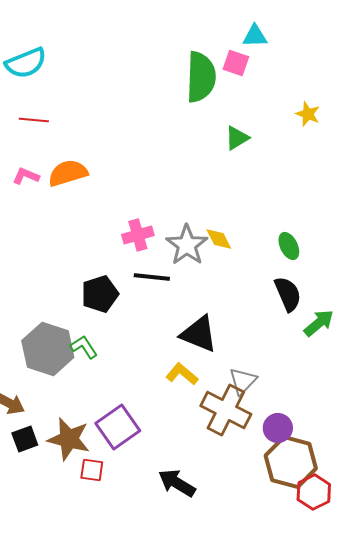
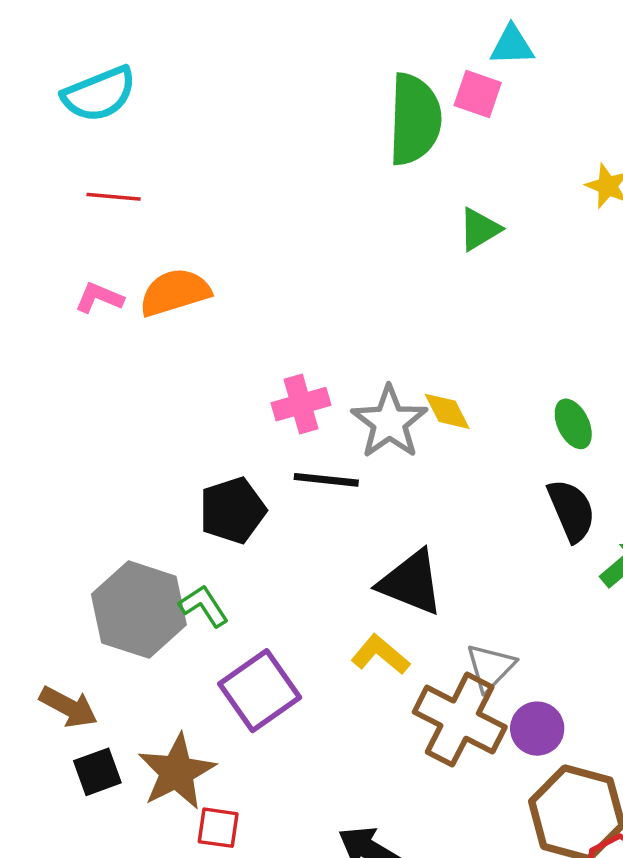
purple square: (118, 427) -> (260, 691), moved
purple circle: (278, 428) -> (537, 729), moved
brown star: (69, 439) -> (177, 772), turned 30

